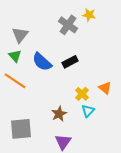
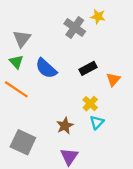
black rectangle: (70, 62) -> (88, 68), moved
orange triangle: (105, 88) -> (113, 79), moved, turned 32
gray square: (21, 129) -> (23, 142), turned 30

